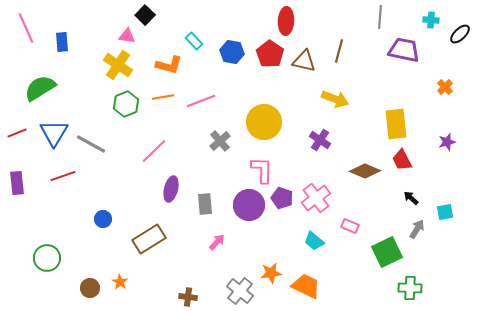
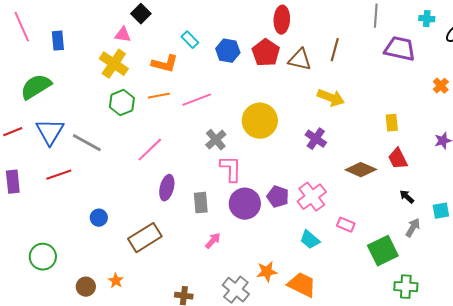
yellow rectangle: (396, 124) -> (392, 123), size x0.6
pink L-shape: (262, 170) -> (231, 169), moved

